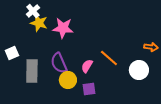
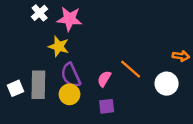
yellow star: (39, 23) -> (59, 46), moved
pink star: (63, 28) -> (69, 19), moved
white square: (12, 53) -> (16, 88), moved
yellow circle: (68, 80) -> (69, 94), moved

